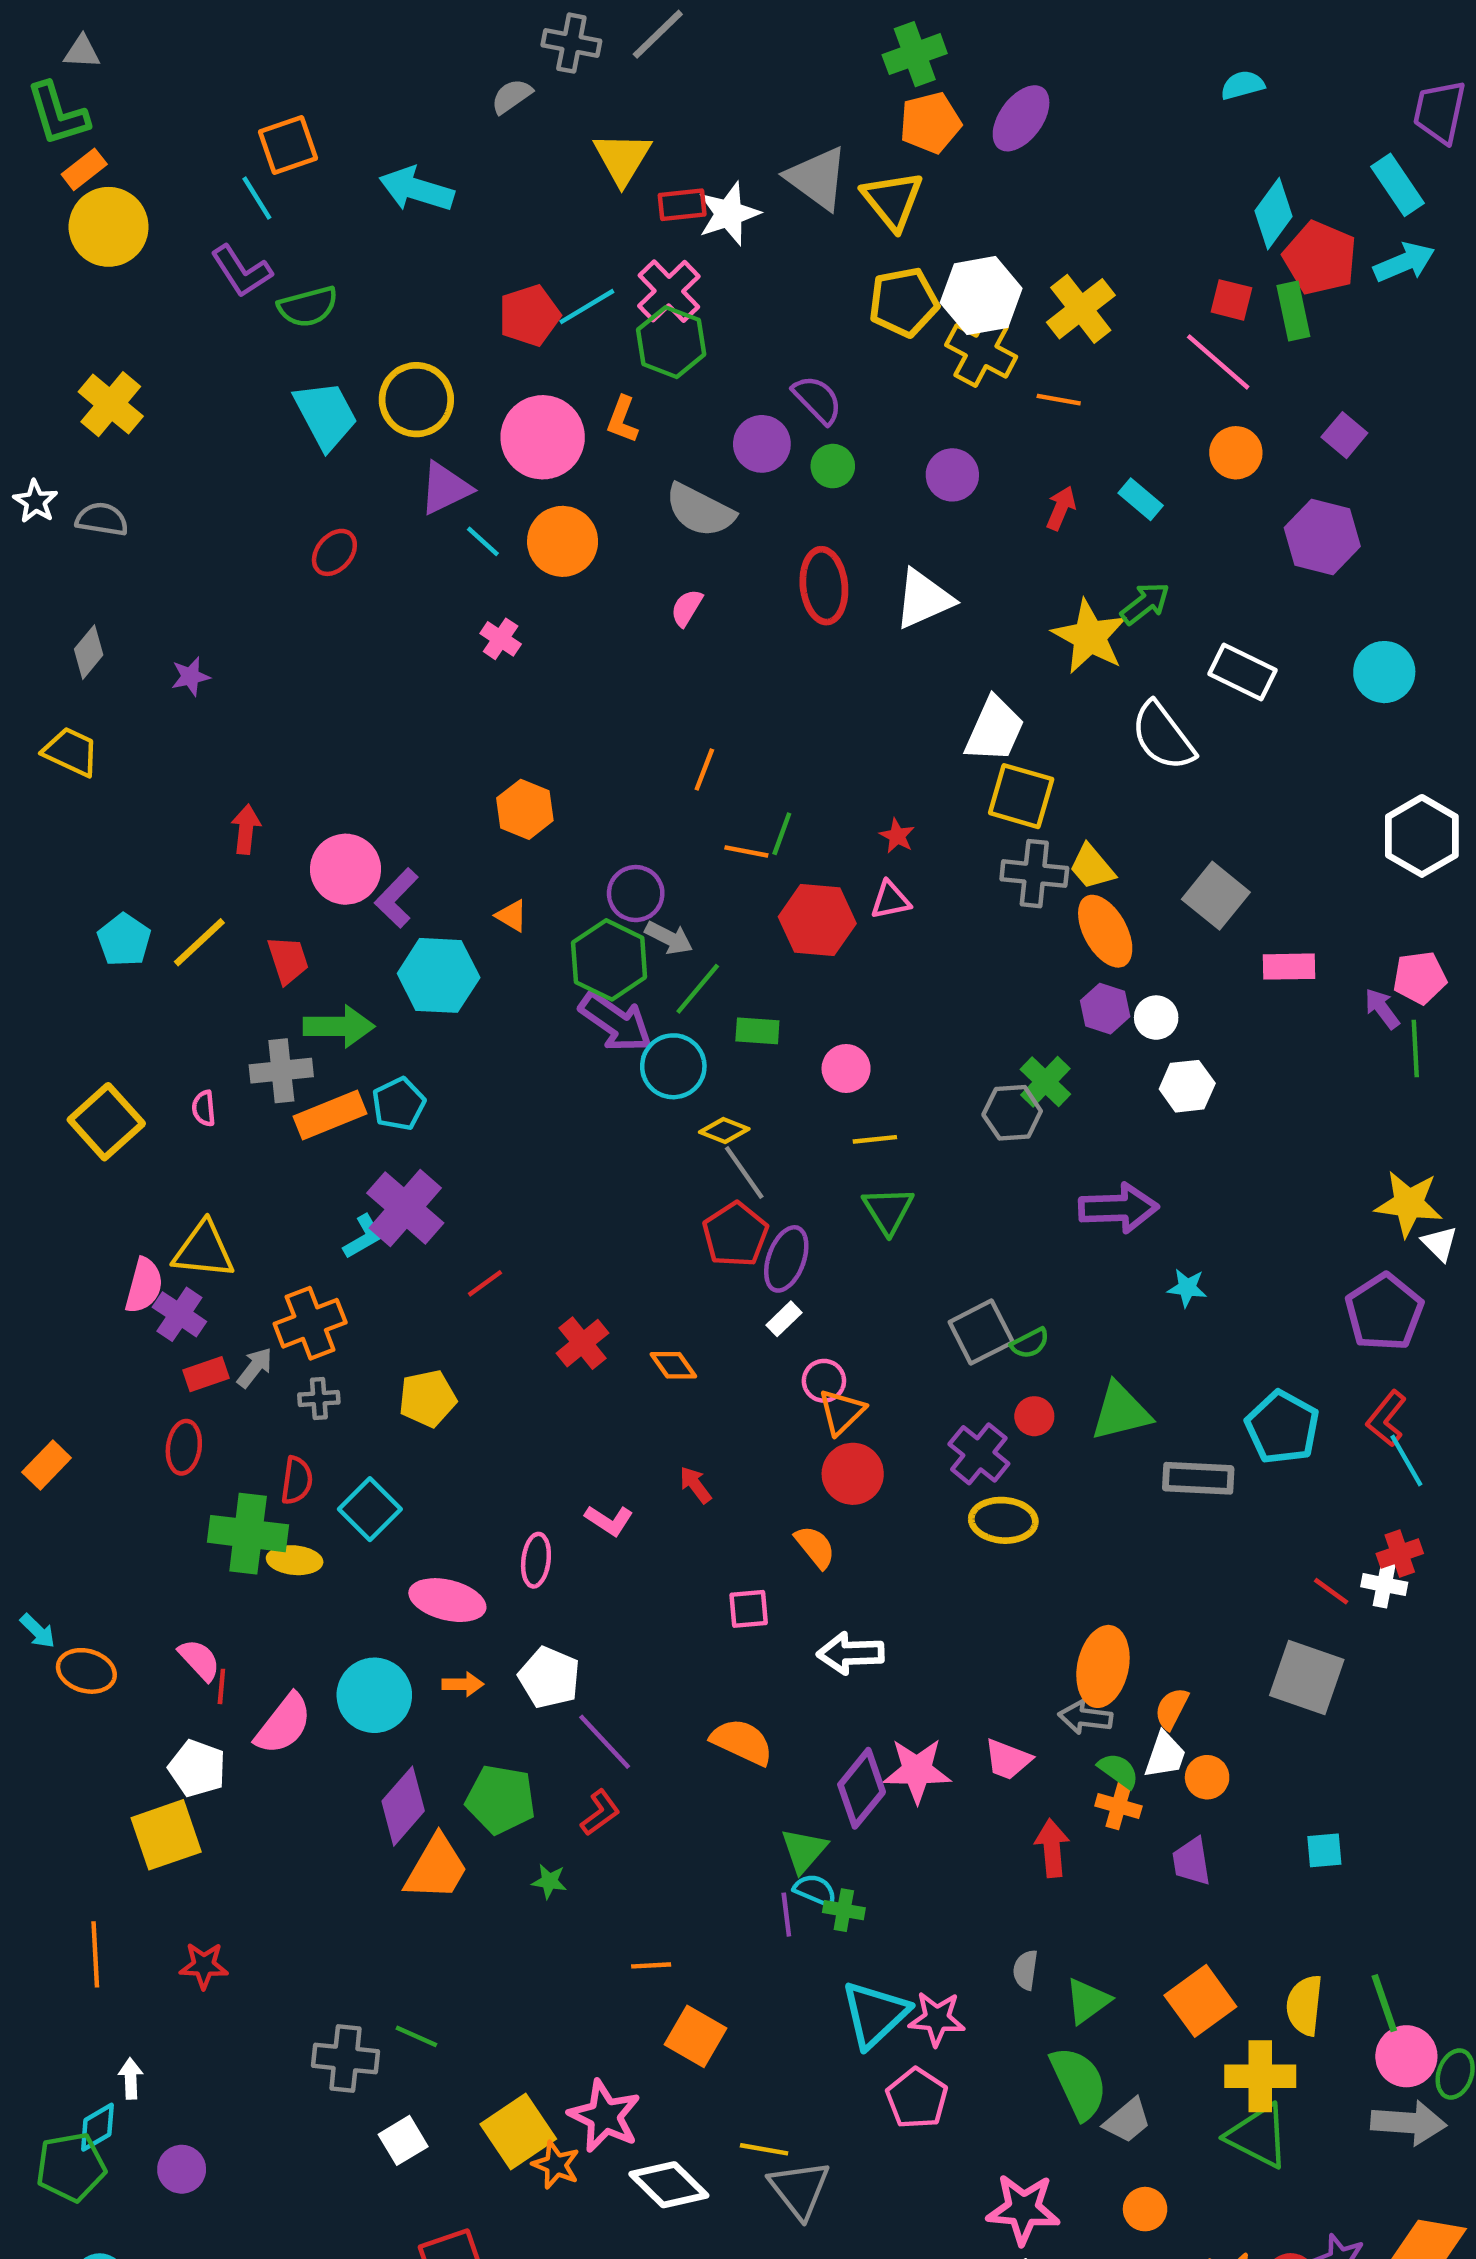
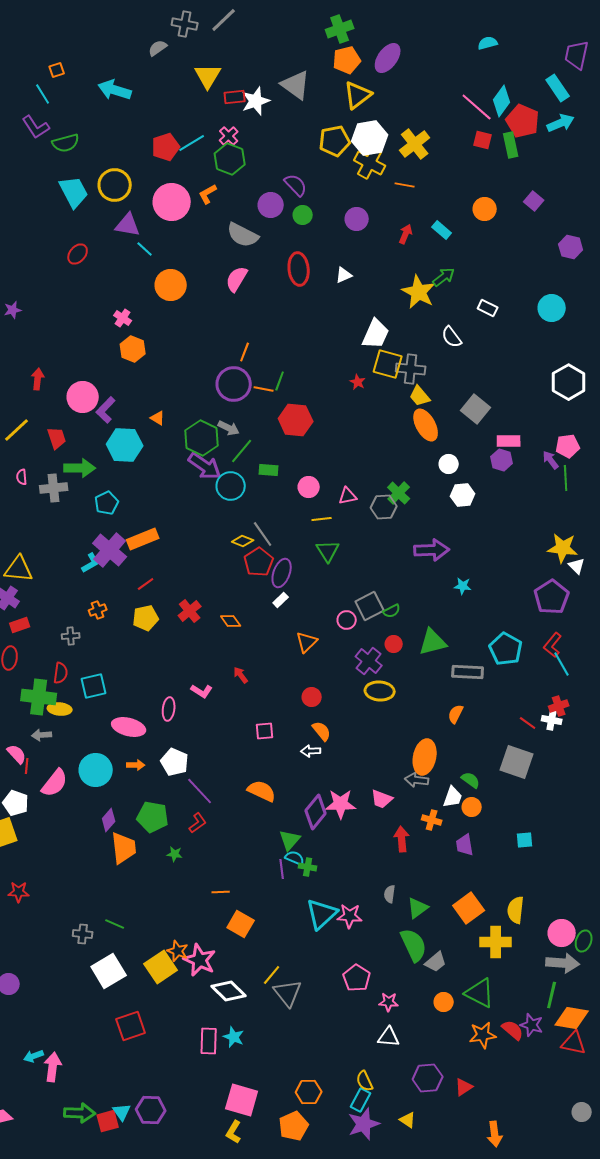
orange square: (288, 145) -> (57, 70), size x0.6
yellow triangle: (893, 200) -> (358, 95), moved, turned 32
pink cross: (669, 291) -> (229, 136), size x0.7
pink line: (1218, 362) -> (477, 107), moved
orange L-shape: (622, 420) -> (208, 194), turned 40
purple triangle: (445, 488) -> (128, 225), turned 36
purple hexagon: (1322, 537) -> (571, 247), moved, size x0.7
orange circle: (563, 541) -> (171, 285), moved
white triangle: (924, 599) -> (344, 275), size x0.6
pink semicircle: (687, 608) -> (237, 279), size x1.5
pink cross: (501, 639) -> (123, 318), moved
white rectangle: (1243, 672) -> (488, 308), size x0.7
white semicircle: (1163, 736) -> (452, 337), size x0.7
orange hexagon: (525, 809) -> (133, 349), moved
red star: (897, 836) -> (358, 382), moved
gray cross: (1034, 874) -> (411, 369), moved
purple circle: (636, 894) -> (234, 384), moved, size x1.4
pink triangle: (890, 900) -> (348, 496), moved
purple hexagon: (1105, 1009) -> (502, 460), moved
pink semicircle: (204, 1108) -> (22, 477), moved
orange rectangle: (330, 1115) -> (143, 539), moved
yellow diamond: (724, 1130) -> (243, 541), moved
orange cross: (310, 1323) -> (98, 610), moved, size x0.6
gray arrow: (255, 1367) -> (42, 735), moved, turned -132
pink circle: (824, 1381) -> (347, 620), moved
yellow pentagon: (427, 1398) -> (146, 618), moved
red circle: (853, 1474) -> (312, 697), moved, size x0.7
cyan square: (370, 1509) -> (94, 686), turned 32
orange semicircle: (815, 1547) -> (322, 731), moved
white arrow: (850, 1653) -> (311, 751), size x0.7
orange semicircle: (1172, 1709) -> (456, 714), moved
green semicircle: (1118, 1771) -> (471, 780), moved
purple diamond: (403, 1806) -> (109, 820), size x0.7
orange trapezoid: (436, 1868) -> (124, 848), turned -36
green line: (1384, 2003) -> (552, 995), moved, turned 32
gray cross: (346, 2058) -> (83, 934), size x0.7
pink pentagon: (917, 2098) -> (357, 978), moved
green triangle: (1258, 2136) -> (480, 993), moved
white square: (403, 2140) -> (109, 971), size x1.6
yellow line: (764, 2149) -> (272, 975), turned -60
orange star: (556, 2165) -> (178, 951), moved
pink star: (1023, 2209) -> (389, 1002), size x0.6

